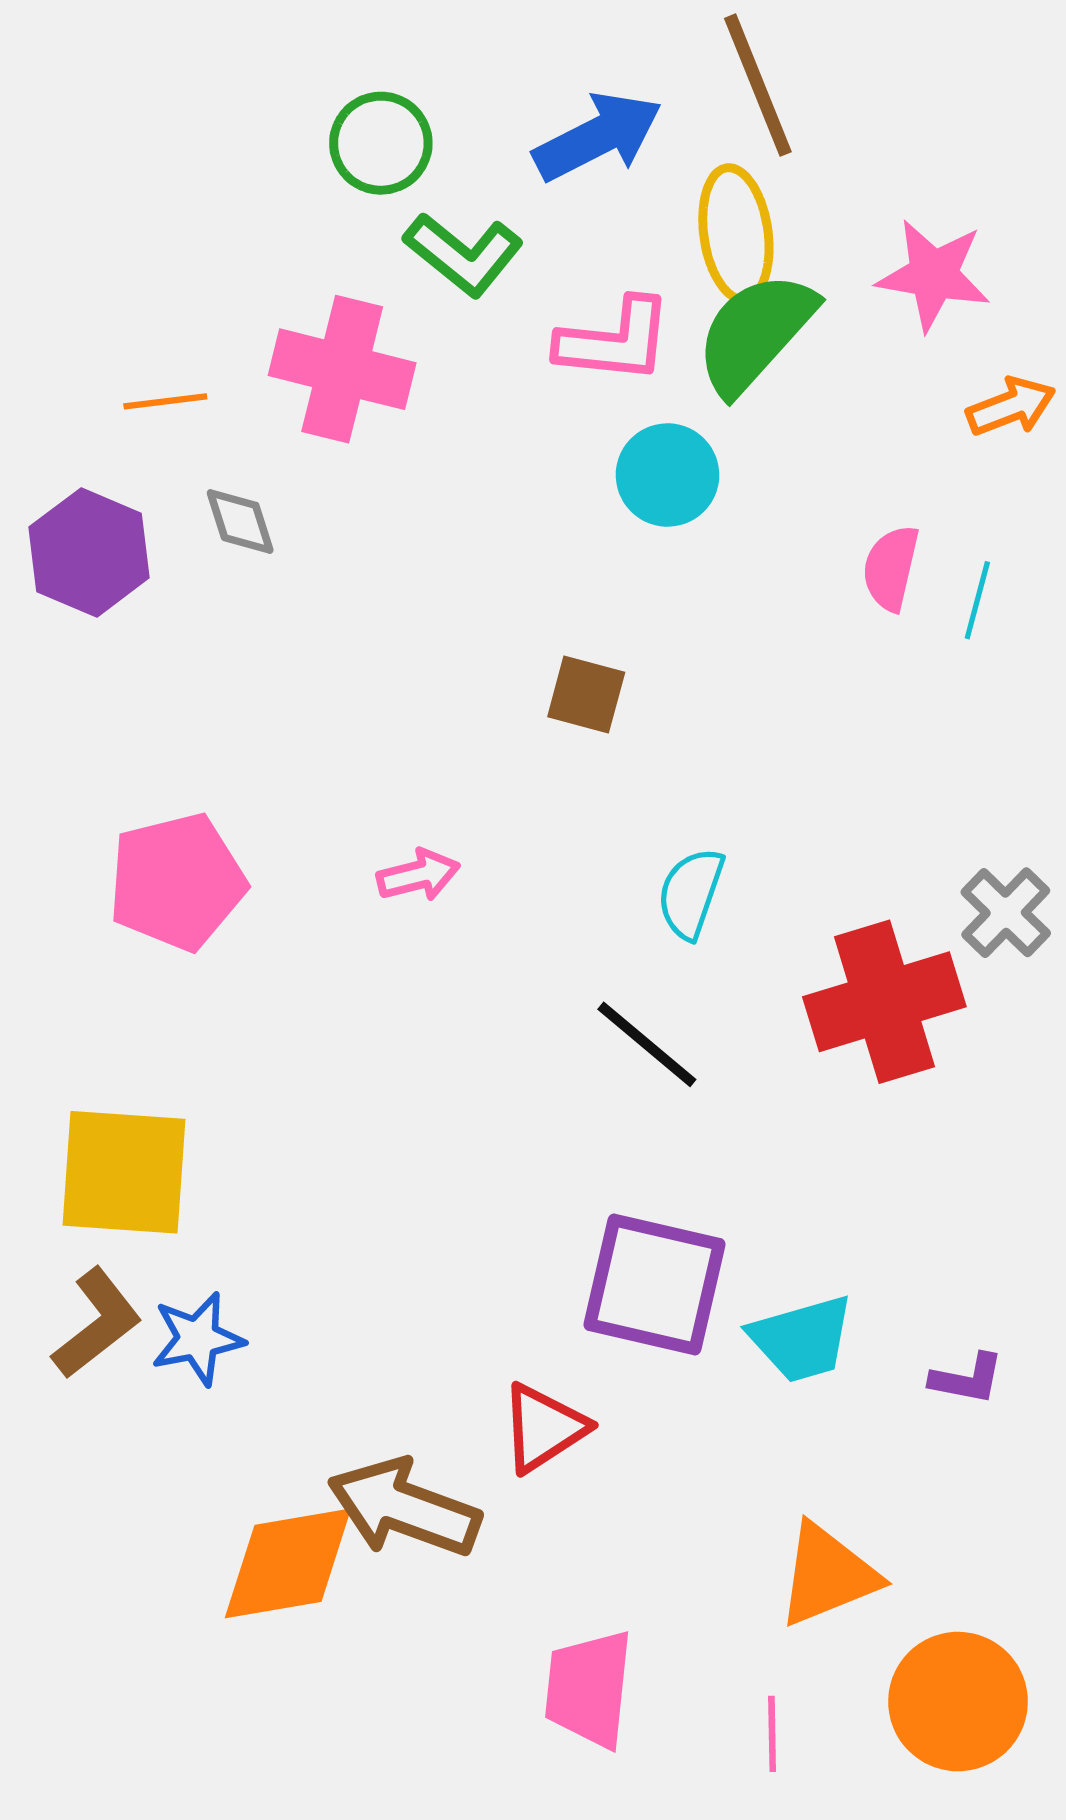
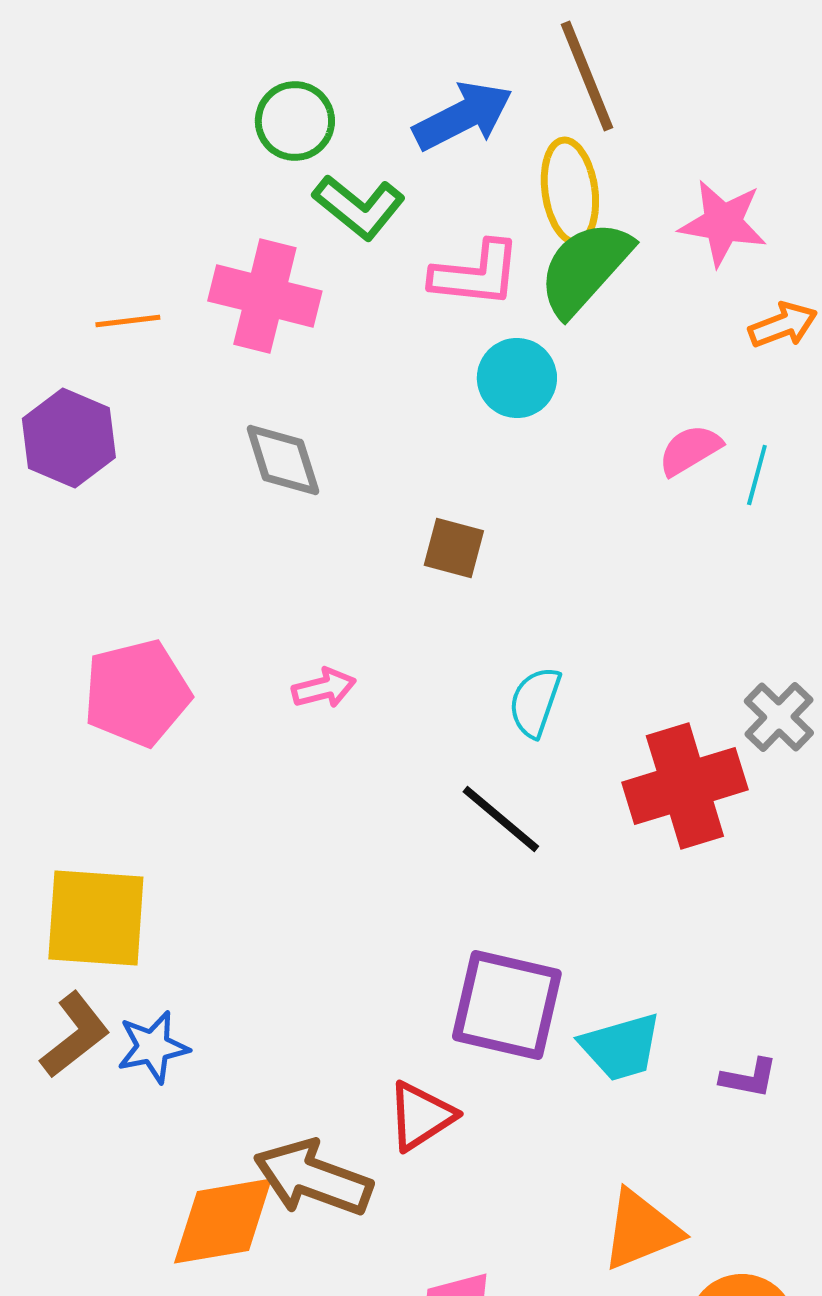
gray diamond: (240, 521) -> (283, 460), moved, size x1.4
pink semicircle: (891, 568) -> (690, 450), turned 46

